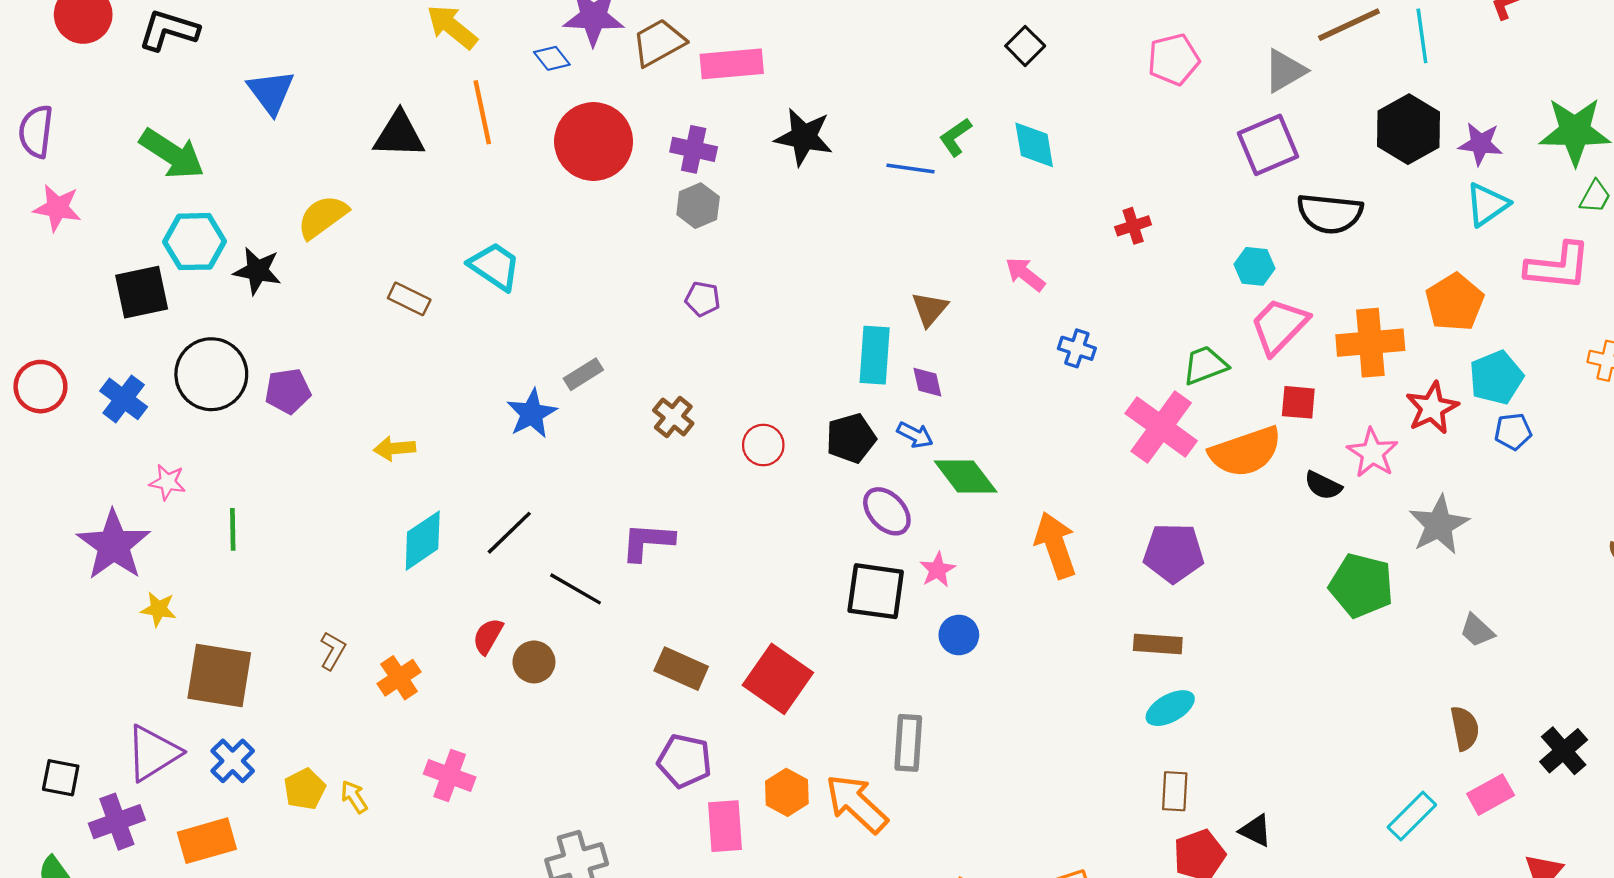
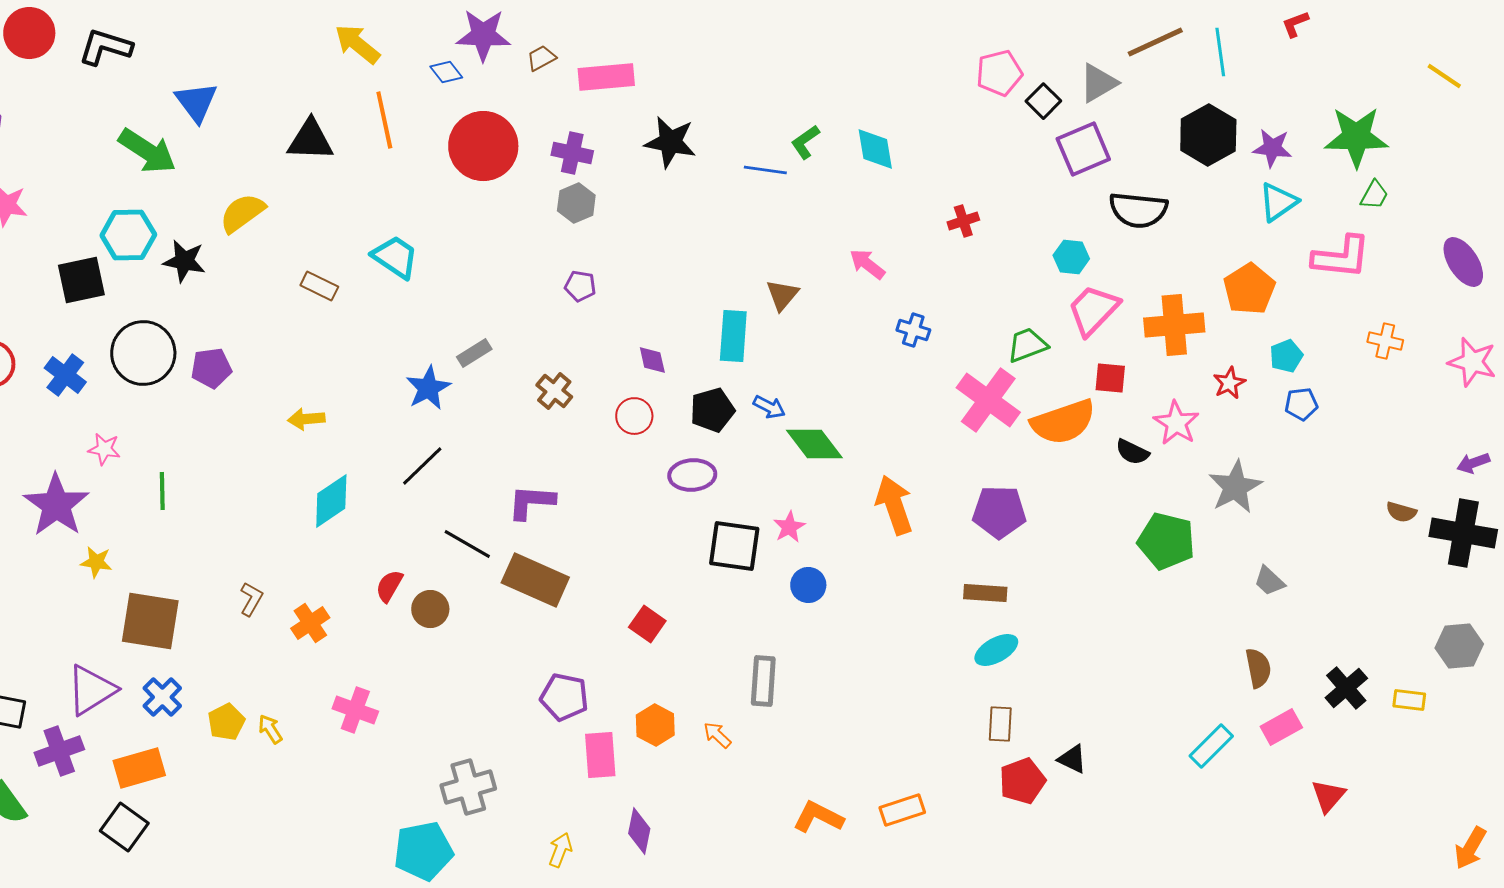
brown trapezoid: (659, 43) -> (541, 58), size x0.6
black square: (1025, 46) -> (1043, 101), moved
green arrow: (172, 154) -> (147, 151), moved
cyan pentagon: (1496, 378) -> (1286, 356), size x0.7
purple diamond: (927, 382) -> (652, 360), moved
red star: (1432, 408) -> (1229, 383), size x0.7
purple ellipse: (887, 511) -> (692, 475), moved, turned -51
black line: (509, 533) -> (422, 466), moved
brown rectangle: (681, 669) -> (535, 580), moved, size x1.4
red square: (778, 679) -> (647, 624), size x0.6
orange arrow: (857, 804) -> (717, 735), size x0.5

